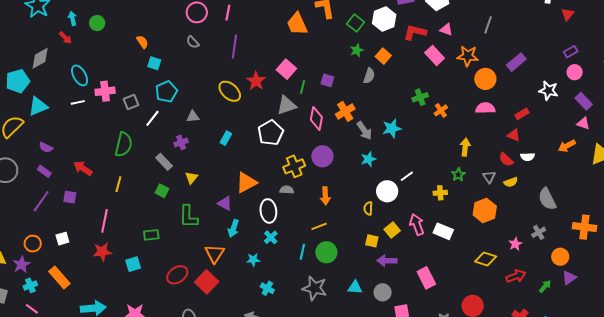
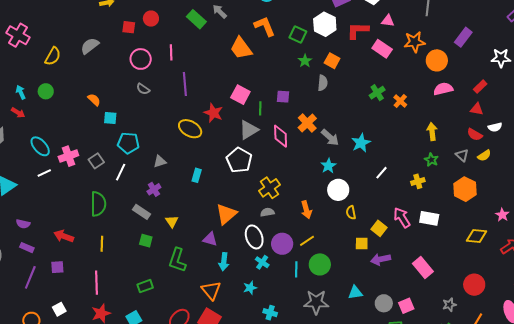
cyan pentagon: (166, 92) -> (128, 143), turned -30
cyan star: (392, 128) -> (361, 143), moved
purple circle: (322, 156) -> (282, 244), moved
cyan star: (368, 159) -> (328, 166), moved
white circle: (387, 191) -> (338, 190), moved
green L-shape: (188, 217) -> (177, 260), turned 30
gray circle: (383, 292) -> (384, 303), moved

